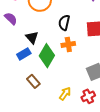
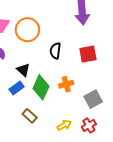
orange cross: (68, 44) -> (66, 84), moved
yellow arrow: (65, 94) -> (64, 125), turned 32

